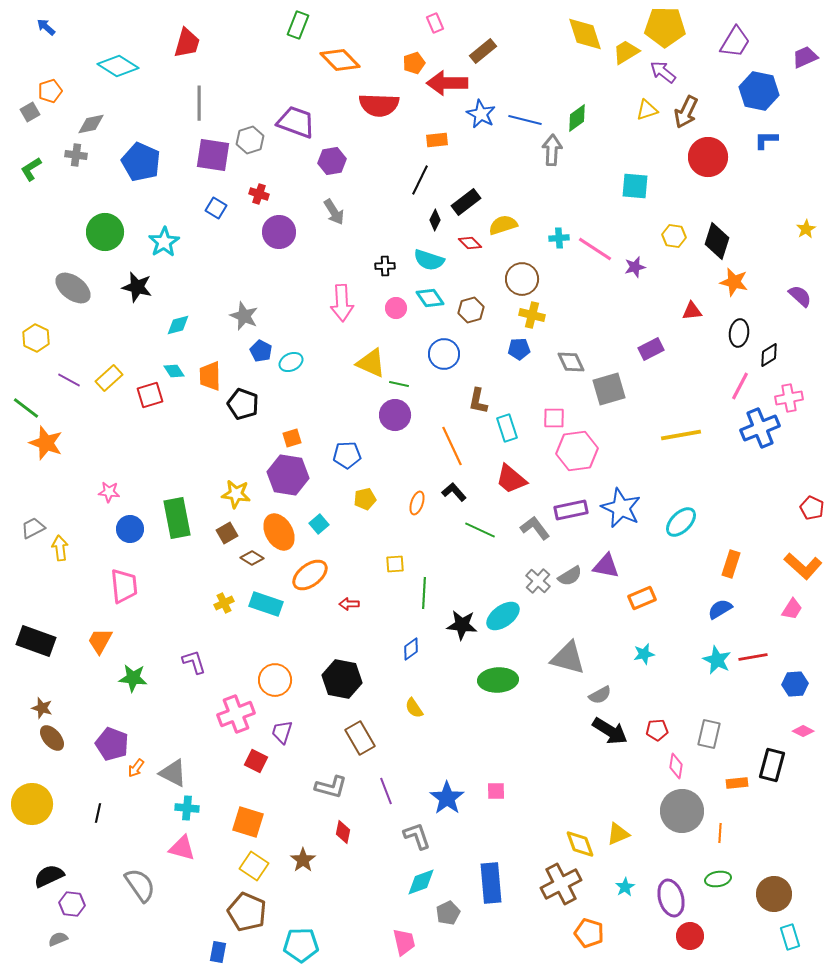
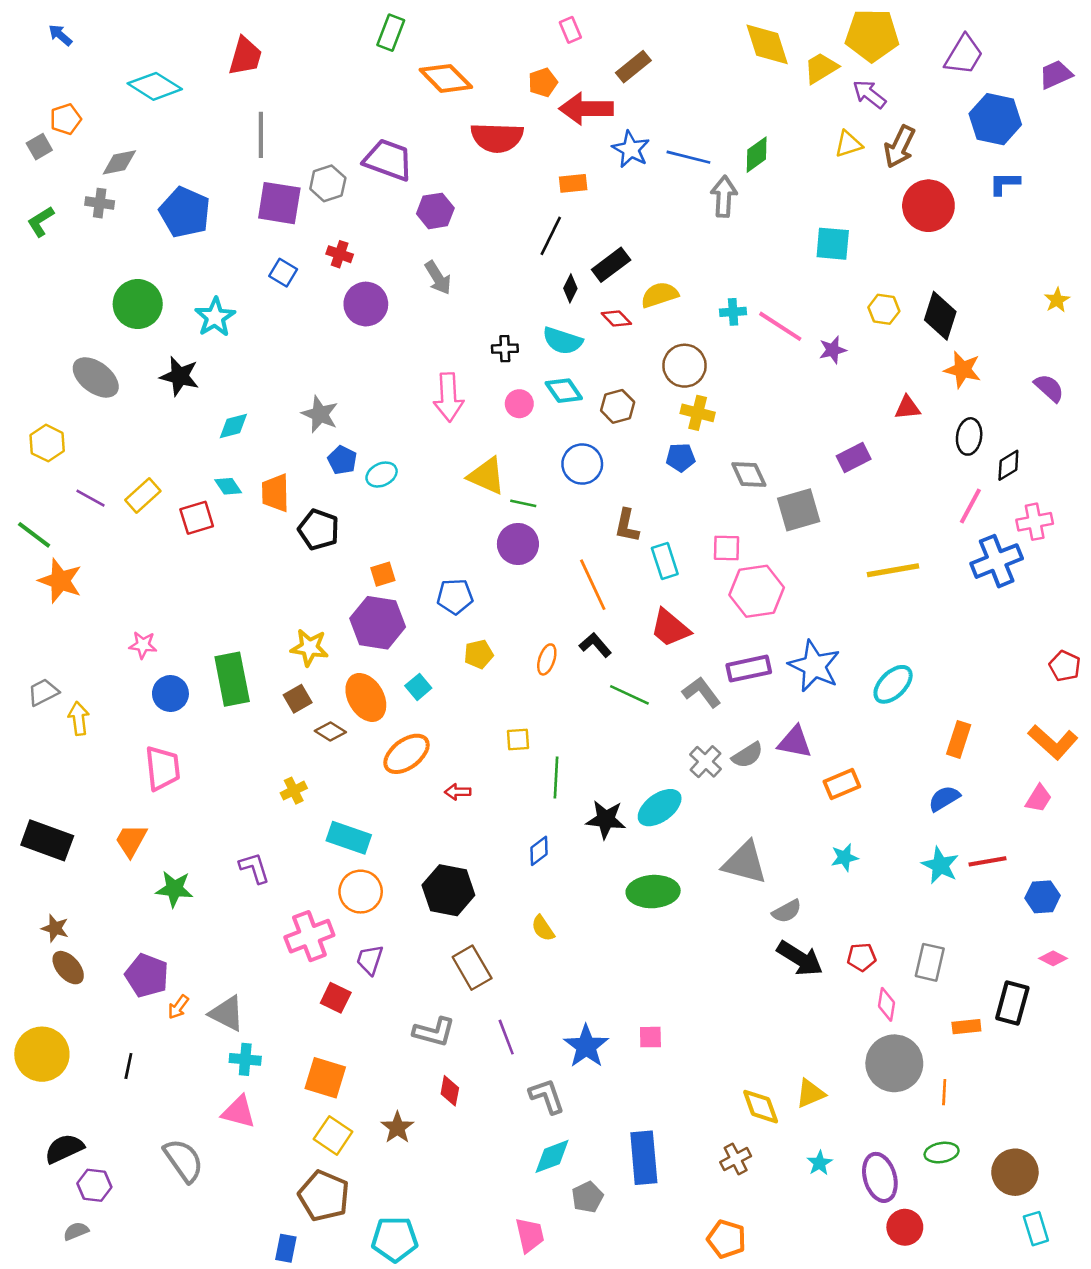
cyan rectangle: (266, 604) -> (349, 838), moved
brown cross: (561, 884) -> (736, 1159), size x0.6
orange pentagon: (589, 933) -> (726, 1239), moved

